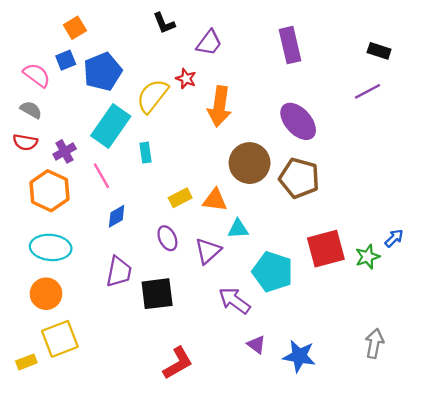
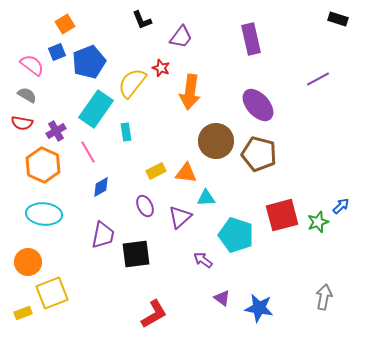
black rectangle: (379, 51) -> (338, 19), moved
orange circle: (46, 294) -> (28, 262), moved
purple arrow: (235, 301) -> (203, 260), size x0.7

